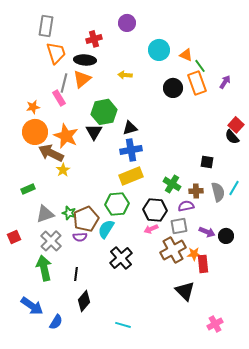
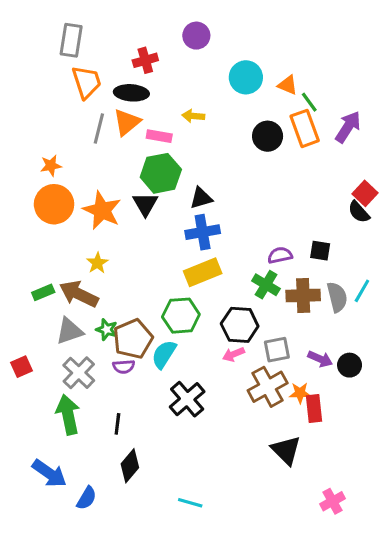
purple arrow: (225, 82) -> (348, 127), size x1.5
pink rectangle: (59, 98) -> (159, 136), moved, turned -49
brown arrow: (51, 153) -> (79, 294), moved
brown cross: (196, 191) -> (303, 295), size x1.5
purple semicircle: (186, 206) -> (280, 255), moved

